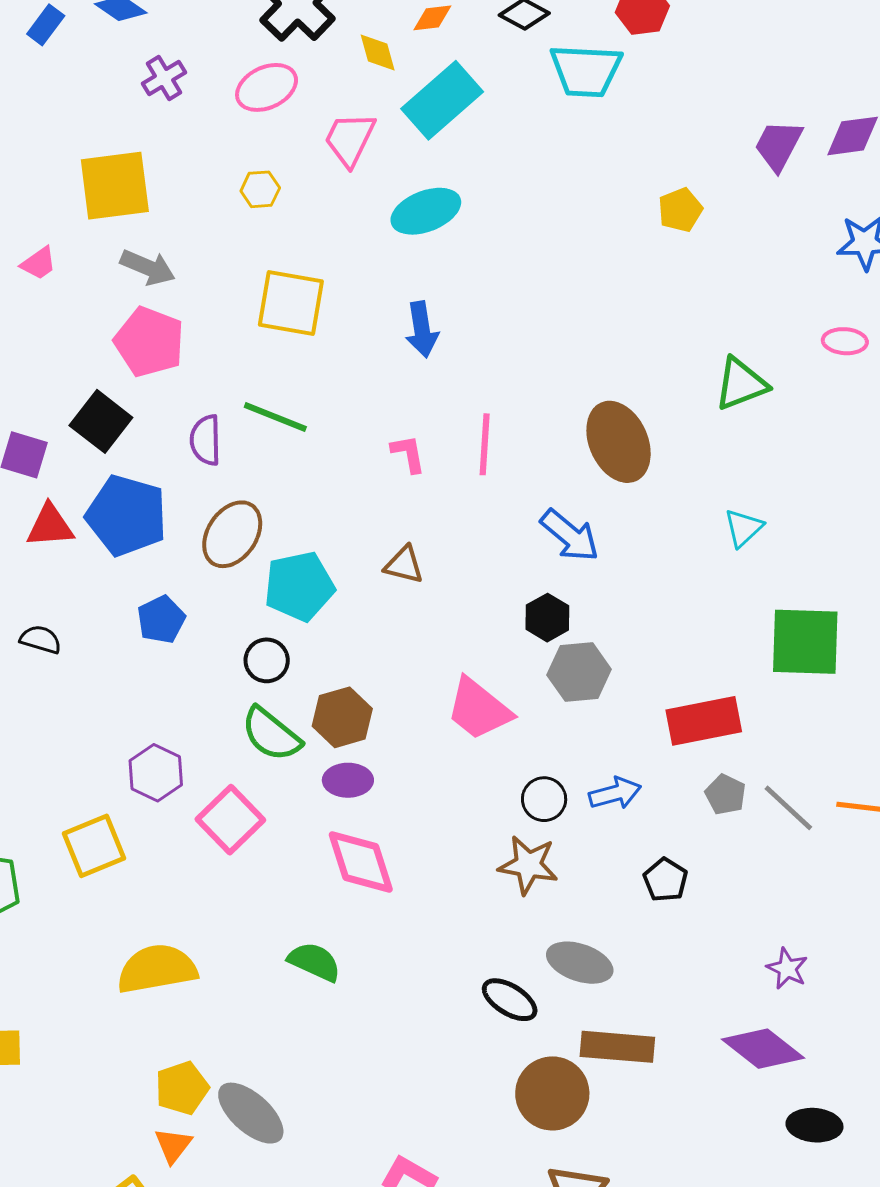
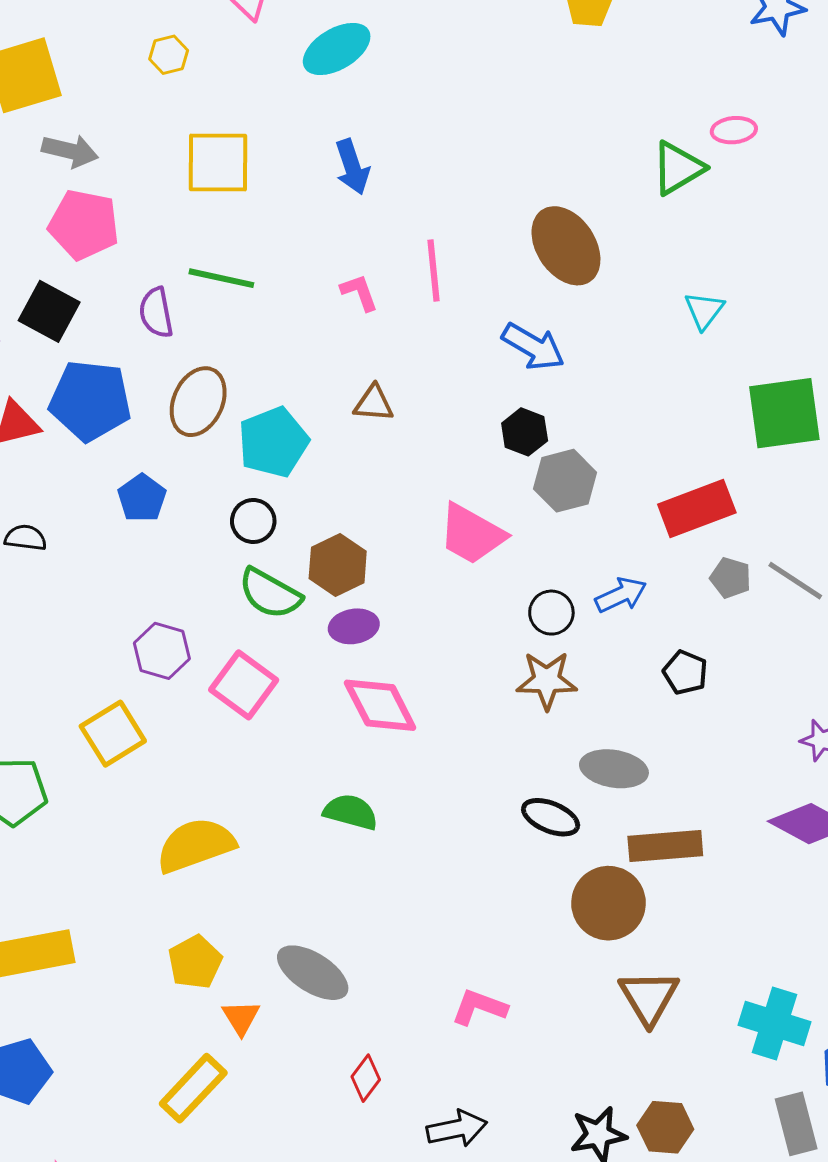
pink ellipse: (845, 341) -> (734, 130), moved
yellow pentagon: (182, 1088) -> (195, 962), moved

